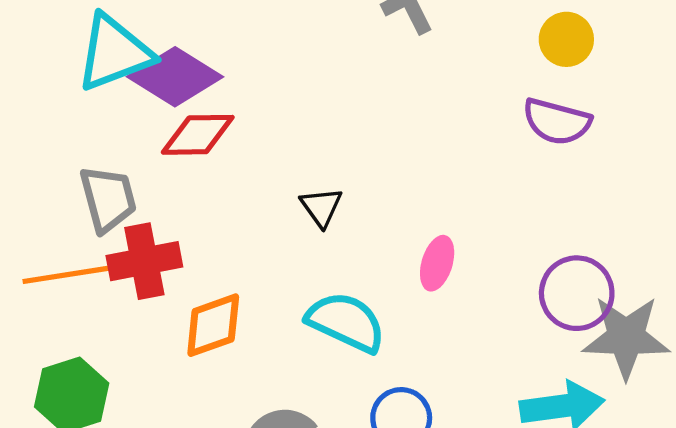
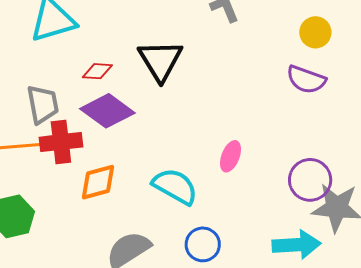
purple diamond: (175, 77) -> (107, 111), moved
red diamond: (198, 135) -> (97, 71), size x0.7
black triangle: (321, 207) -> (160, 60), moved, size x1.8

